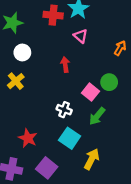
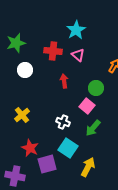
red cross: (53, 15) -> (53, 51), moved
yellow cross: (16, 81) -> (22, 115), moved
green circle: (109, 82) -> (96, 88), moved
purple square: (47, 168) -> (47, 164), moved, turned 36

